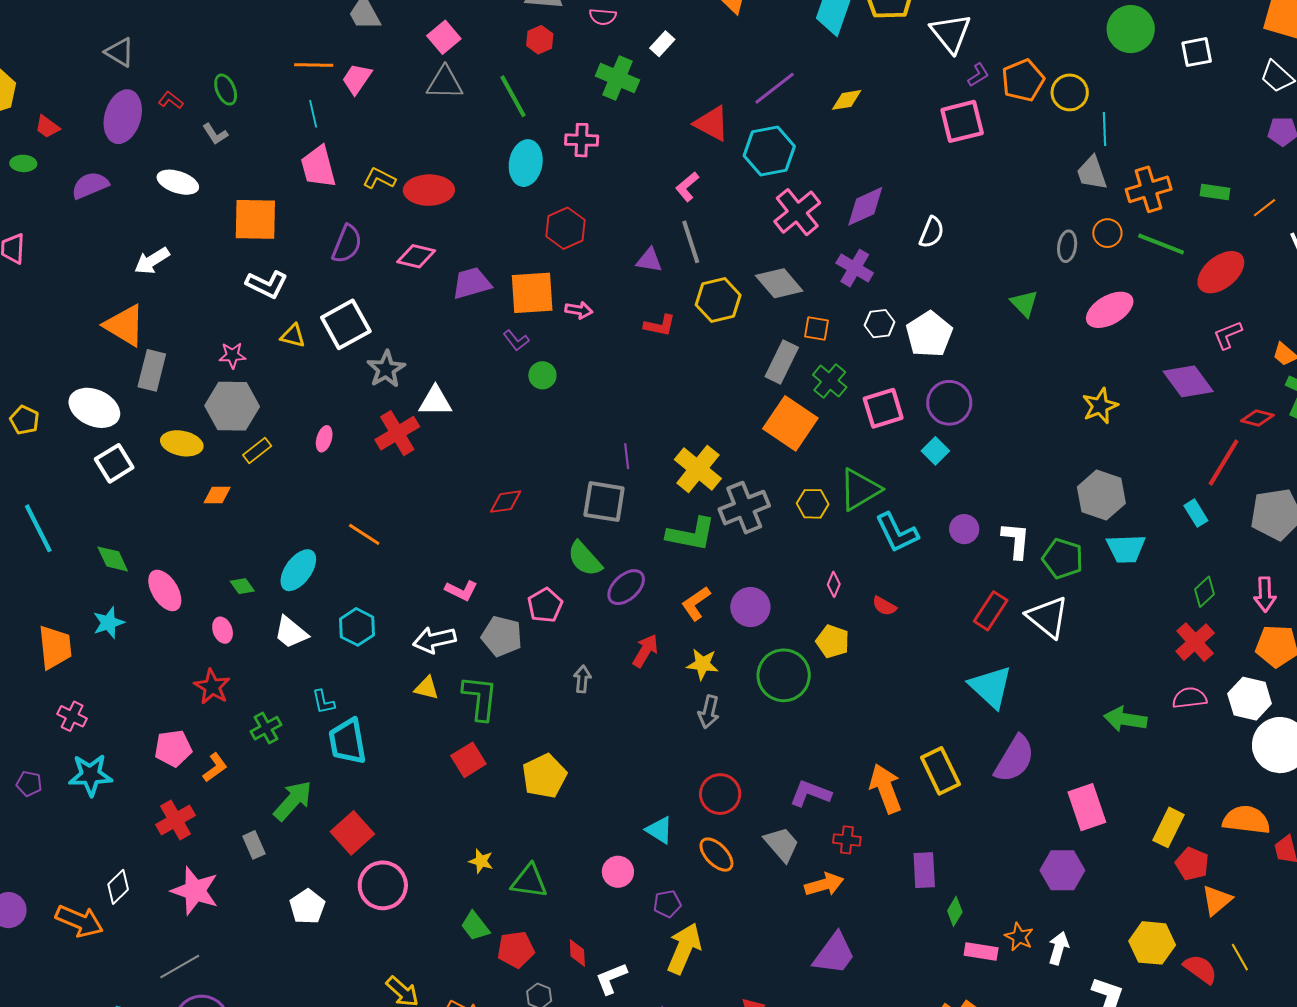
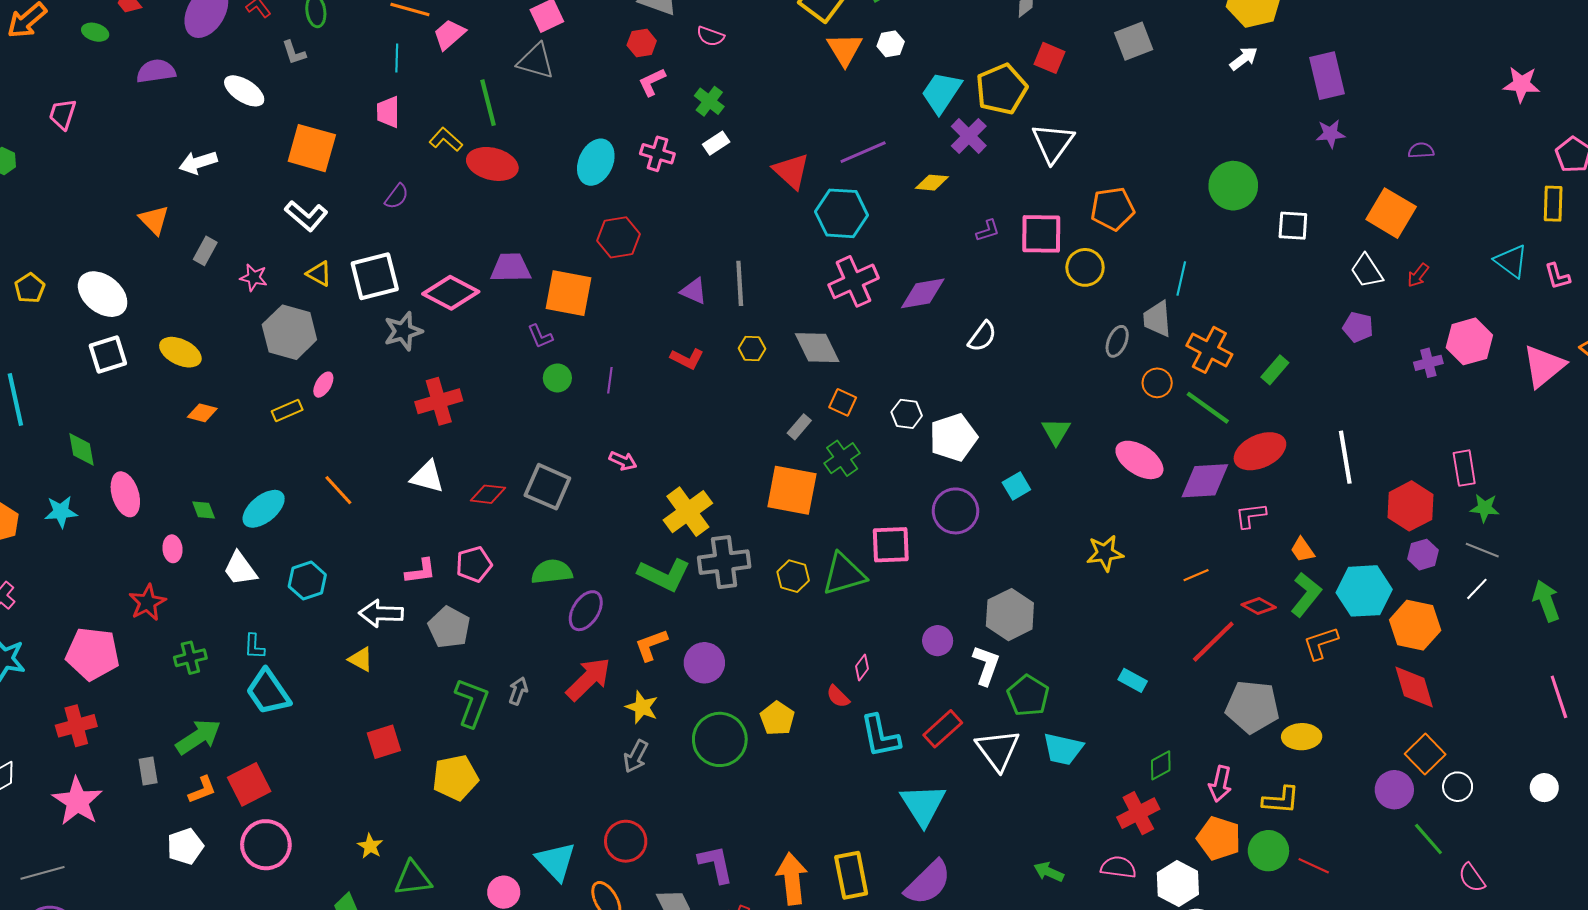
white rectangle: (662, 44) -> (716, 143), moved
purple L-shape: (978, 75) -> (988, 231), moved
green cross: (617, 78) -> (709, 101), size x0.7
yellow circle: (1070, 92) -> (1085, 267), moved
green line: (513, 96) -> (488, 103), moved
pink trapezoid: (318, 167) -> (388, 112), size x0.7
pink L-shape: (687, 187) -> (652, 82), moved
orange cross: (1149, 189) -> (1209, 350), turned 30
green rectangle: (1215, 192) -> (1275, 370), turned -72
orange line: (1264, 208) -> (1196, 575), moved
purple semicircle: (347, 244) -> (397, 196), size x0.7
gray ellipse: (1067, 246) -> (1117, 341), moved
pink diamond: (416, 256) -> (451, 293), moved, size x1.4
purple cross: (855, 268) -> (969, 136), moved
yellow hexagon: (718, 300) -> (752, 349), size x0.6
pink arrow: (579, 310) -> (623, 461), moved
pink ellipse: (1110, 310) -> (1139, 460), turned 48
orange triangle: (125, 325) -> (154, 220), size x0.7
gray rectangle: (782, 362) -> (799, 427), size x0.6
gray rectangle: (152, 370) -> (205, 251), moved, size x0.7
purple diamond: (1188, 381) -> (1205, 481), moved, turned -72
white triangle: (435, 401) -> (427, 477), moved
gray hexagon: (232, 406) -> (289, 332), moved
pink square: (883, 408) -> (891, 545), moved
orange square: (790, 423) -> (792, 490), turned -38
red cross: (397, 433) -> (439, 401), moved
yellow rectangle: (257, 450) -> (287, 411), moved
cyan square: (935, 451) -> (1016, 486), moved
purple line: (627, 456) -> (610, 380), moved
gray hexagon: (1101, 495) -> (1010, 615), moved
gray square: (604, 502) -> (547, 487), moved
cyan rectangle: (1196, 513) -> (1133, 680), moved, turned -44
cyan L-shape: (897, 533) -> (880, 736), moved
cyan trapezoid: (1126, 549) -> (1063, 749), moved
green semicircle: (585, 559) -> (552, 572), turned 111
pink diamond: (834, 584) -> (862, 667), moved
purple ellipse: (626, 587) -> (586, 611), turned -30
pink L-shape: (461, 590) -> (421, 571), turned -48
pink pentagon: (545, 605) -> (474, 564), moved
red arrow: (645, 651) -> (588, 679), size x1.4
green L-shape: (480, 698) -> (472, 703), moved
green arrow: (1125, 719) -> (1049, 872), size x0.7
cyan trapezoid: (347, 741) -> (268, 692), turned -39
pink pentagon: (173, 748) -> (93, 654), size x1.4
orange L-shape: (215, 767) -> (202, 790), moved
purple L-shape: (810, 793) -> (716, 864), turned 42
cyan triangle: (659, 830) -> (556, 861), size x1.4
green triangle: (529, 881) -> (413, 878), turned -30

